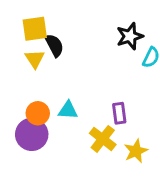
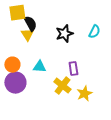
black star: (130, 36) -> (64, 34), moved
yellow triangle: (35, 59) -> (27, 35), moved
orange circle: (38, 113) -> (12, 65), moved

